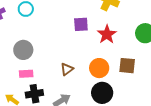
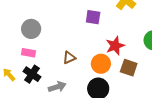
red star: (107, 34) -> (115, 46), moved
black cross: (34, 94) -> (32, 74), turned 30

